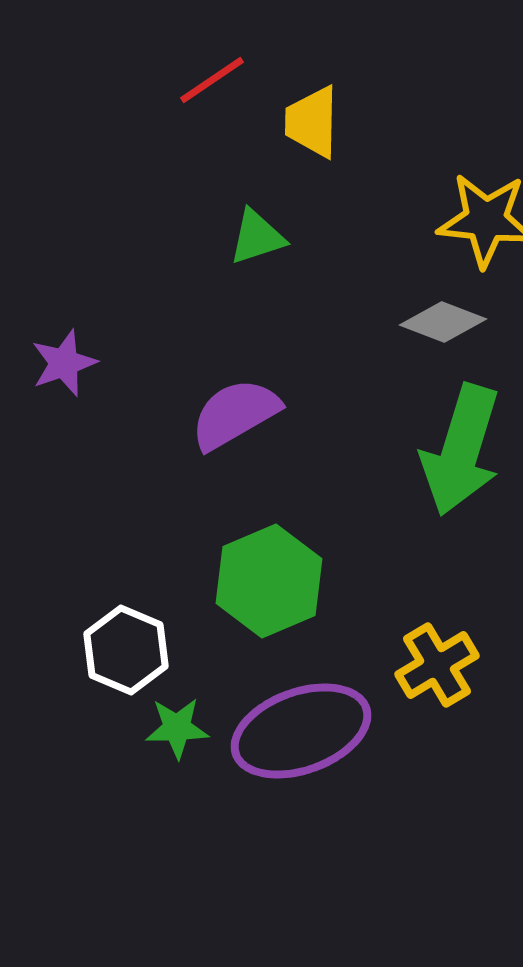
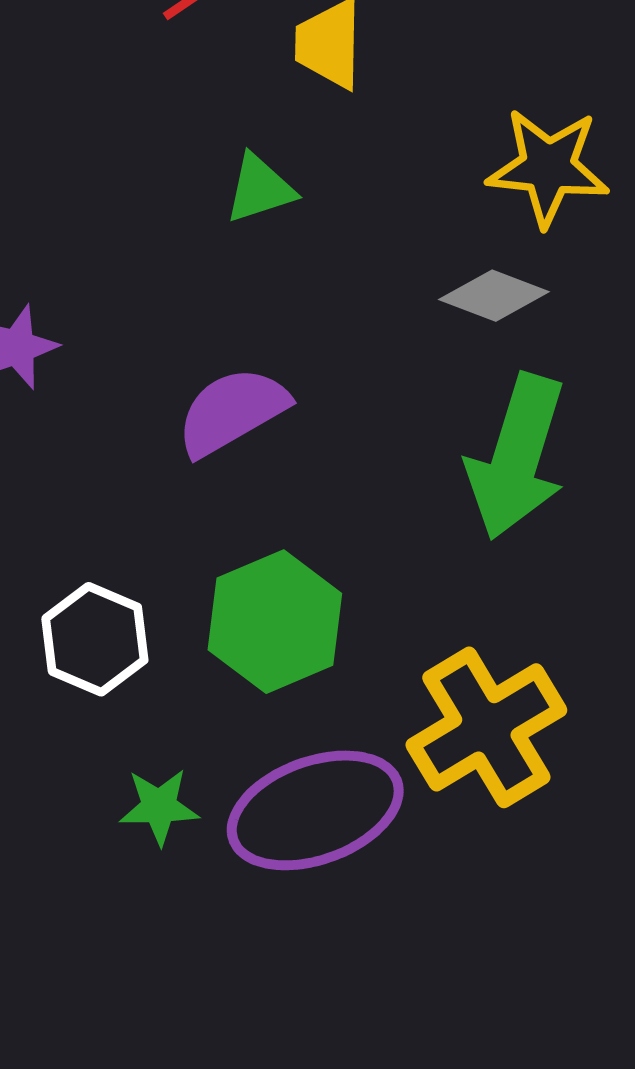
white hexagon: (126, 650) -> (95, 639), moved
yellow cross: (437, 665) -> (486, 727), size x1.5

